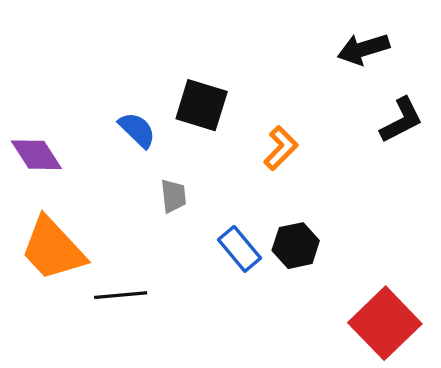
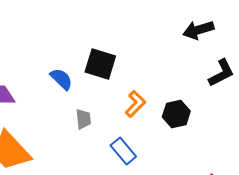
orange L-shape: (281, 148) -> (135, 104), moved
black hexagon: (296, 246) -> (176, 114), moved

